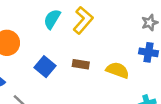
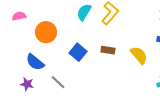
yellow semicircle: (118, 70) -> (139, 55), turned 30

